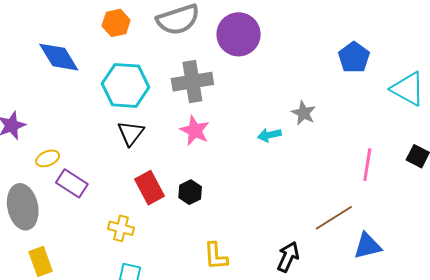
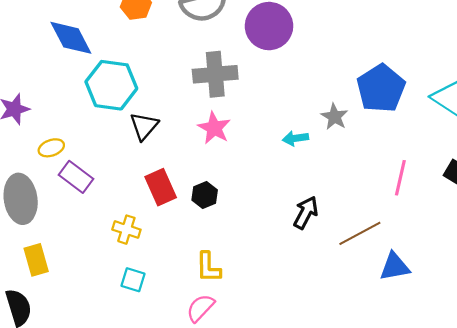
blue pentagon: (354, 57) -> (381, 88), moved, size x1.4
cyan hexagon: (126, 85) -> (111, 85), moved
yellow L-shape: (216, 256) -> (208, 267), moved
black arrow: (288, 257) -> (306, 213), moved

